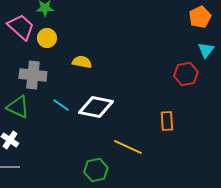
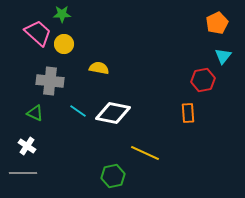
green triangle: (18, 107) -> (35, 113), size x0.7
orange rectangle: (167, 121) -> (188, 113), moved

